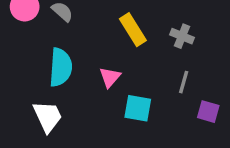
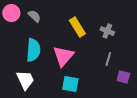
pink triangle: (110, 77) -> (63, 56), size x1.6
cyan square: (138, 108) -> (70, 84), moved

